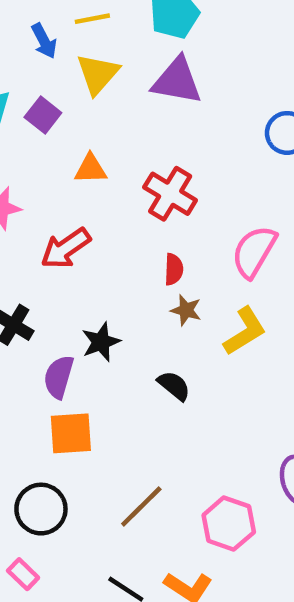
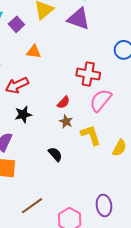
red cross: (170, 194) -> (88, 74), moved, turned -30
red semicircle: (174, 269) -> (63, 102), turned 32
yellow L-shape: (245, 331) -> (91, 135), turned -85
black star: (101, 342) -> (23, 114), moved

